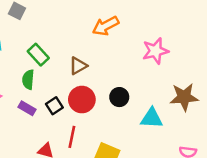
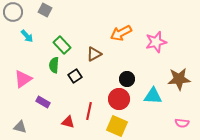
orange arrow: (106, 26) -> (121, 33), moved
red circle: (82, 100) -> (119, 99), moved
black square: (54, 106) -> (75, 76), moved
purple rectangle: (27, 108) -> (43, 102), moved

